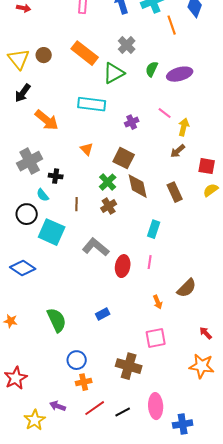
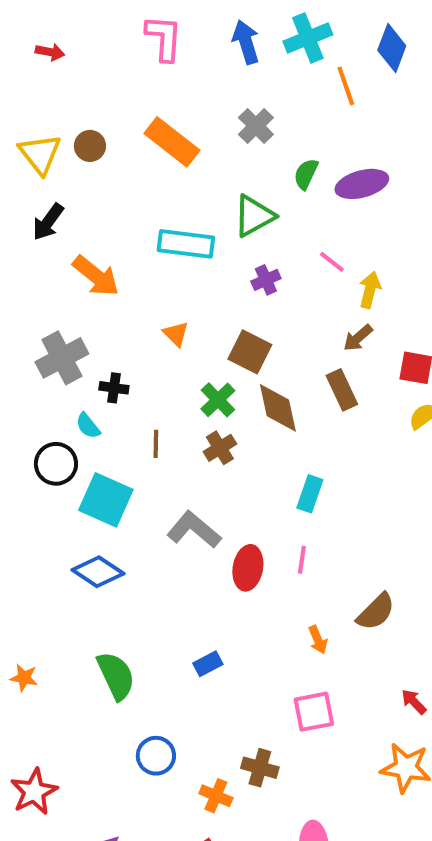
green triangle: (114, 73) -> (254, 216), moved
brown rectangle: (175, 192) -> (342, 390), moved
blue diamond: (23, 268) -> (98, 572), moved
brown cross: (129, 366) -> (260, 768), size x0.7
orange cross: (84, 382) -> (216, 796), moved, turned 35

